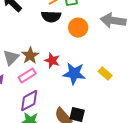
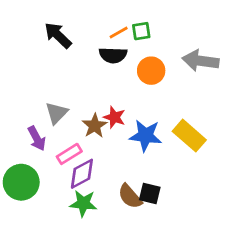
brown star: (30, 56) -> (95, 126), moved
yellow rectangle: (105, 74) -> (189, 136), size x1.6
pink rectangle: (27, 76) -> (69, 154), moved

